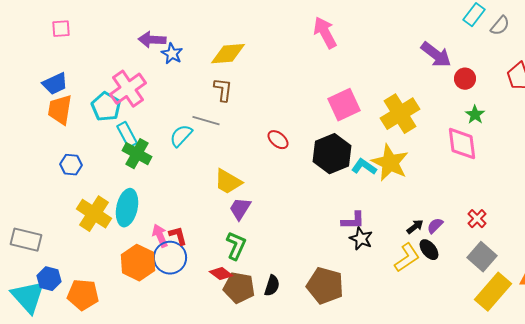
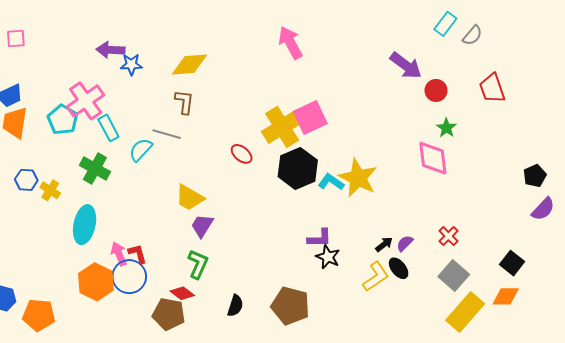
blue star: (172, 54) -> (131, 64), turned -30
yellow cross: (400, 114) -> (282, 127), moved
cyan rectangle: (127, 135) -> (108, 128), moved
yellow cross: (94, 214) -> (50, 190), moved, size x0.6
brown pentagon: (239, 288) -> (169, 314), moved

